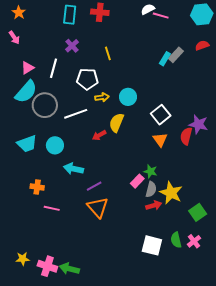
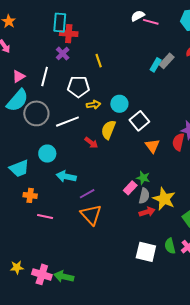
red cross: (100, 12) -> (69, 34), moved
white square: (161, 115) -> (139, 121), moved
red arrow: (99, 135) -> (91, 143), turned -112
cyan trapezoid: (27, 144) -> (19, 168), moved

